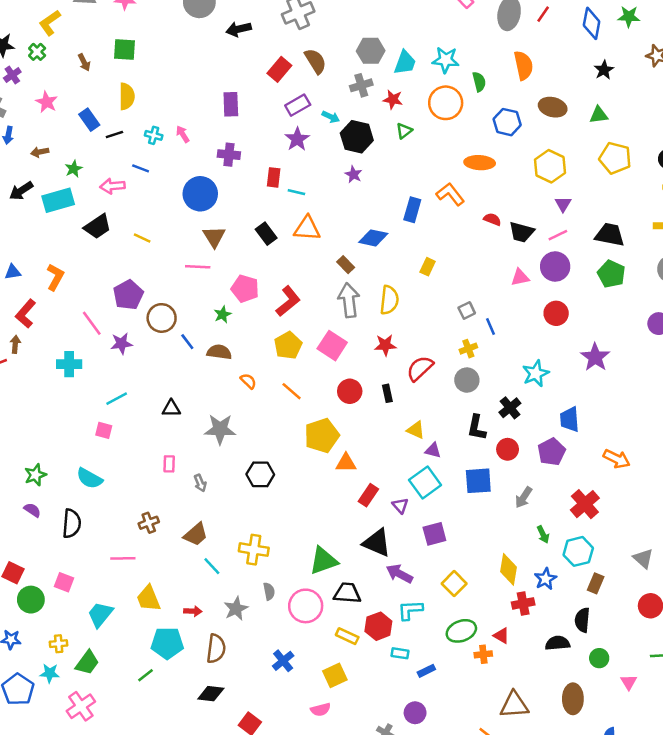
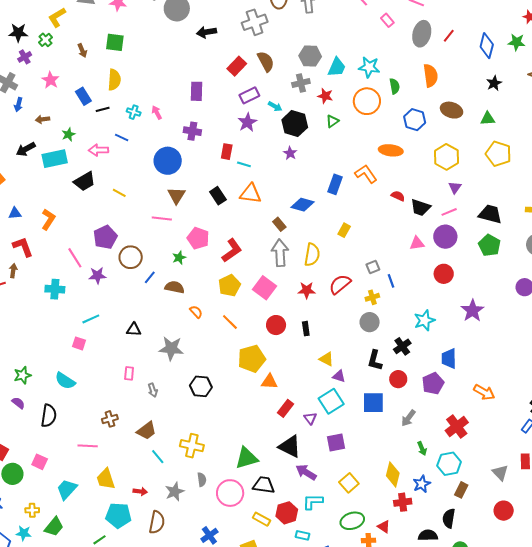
red L-shape: (26, 314) -> (23, 247), turned 115
blue line: (187, 342) -> (150, 277), turned 72
red semicircle: (420, 368) -> (340, 284), moved

